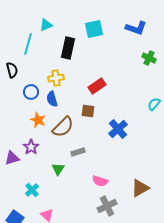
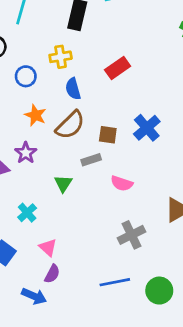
blue semicircle: (52, 99) -> (73, 89), moved
brown square: (88, 111) -> (108, 135), moved
pink semicircle: (100, 181) -> (122, 183), moved

